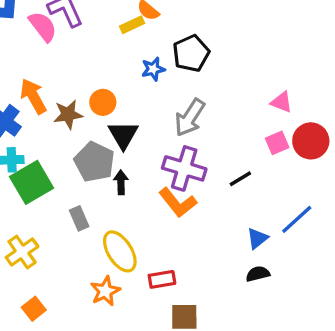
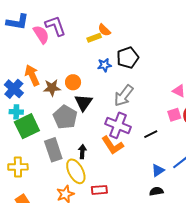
black arrow: (121, 182) -> (82, 152), moved
gray rectangle: (79, 218) -> (53, 150), size x1.6
yellow cross: (22, 252) -> (18, 167), turned 30

